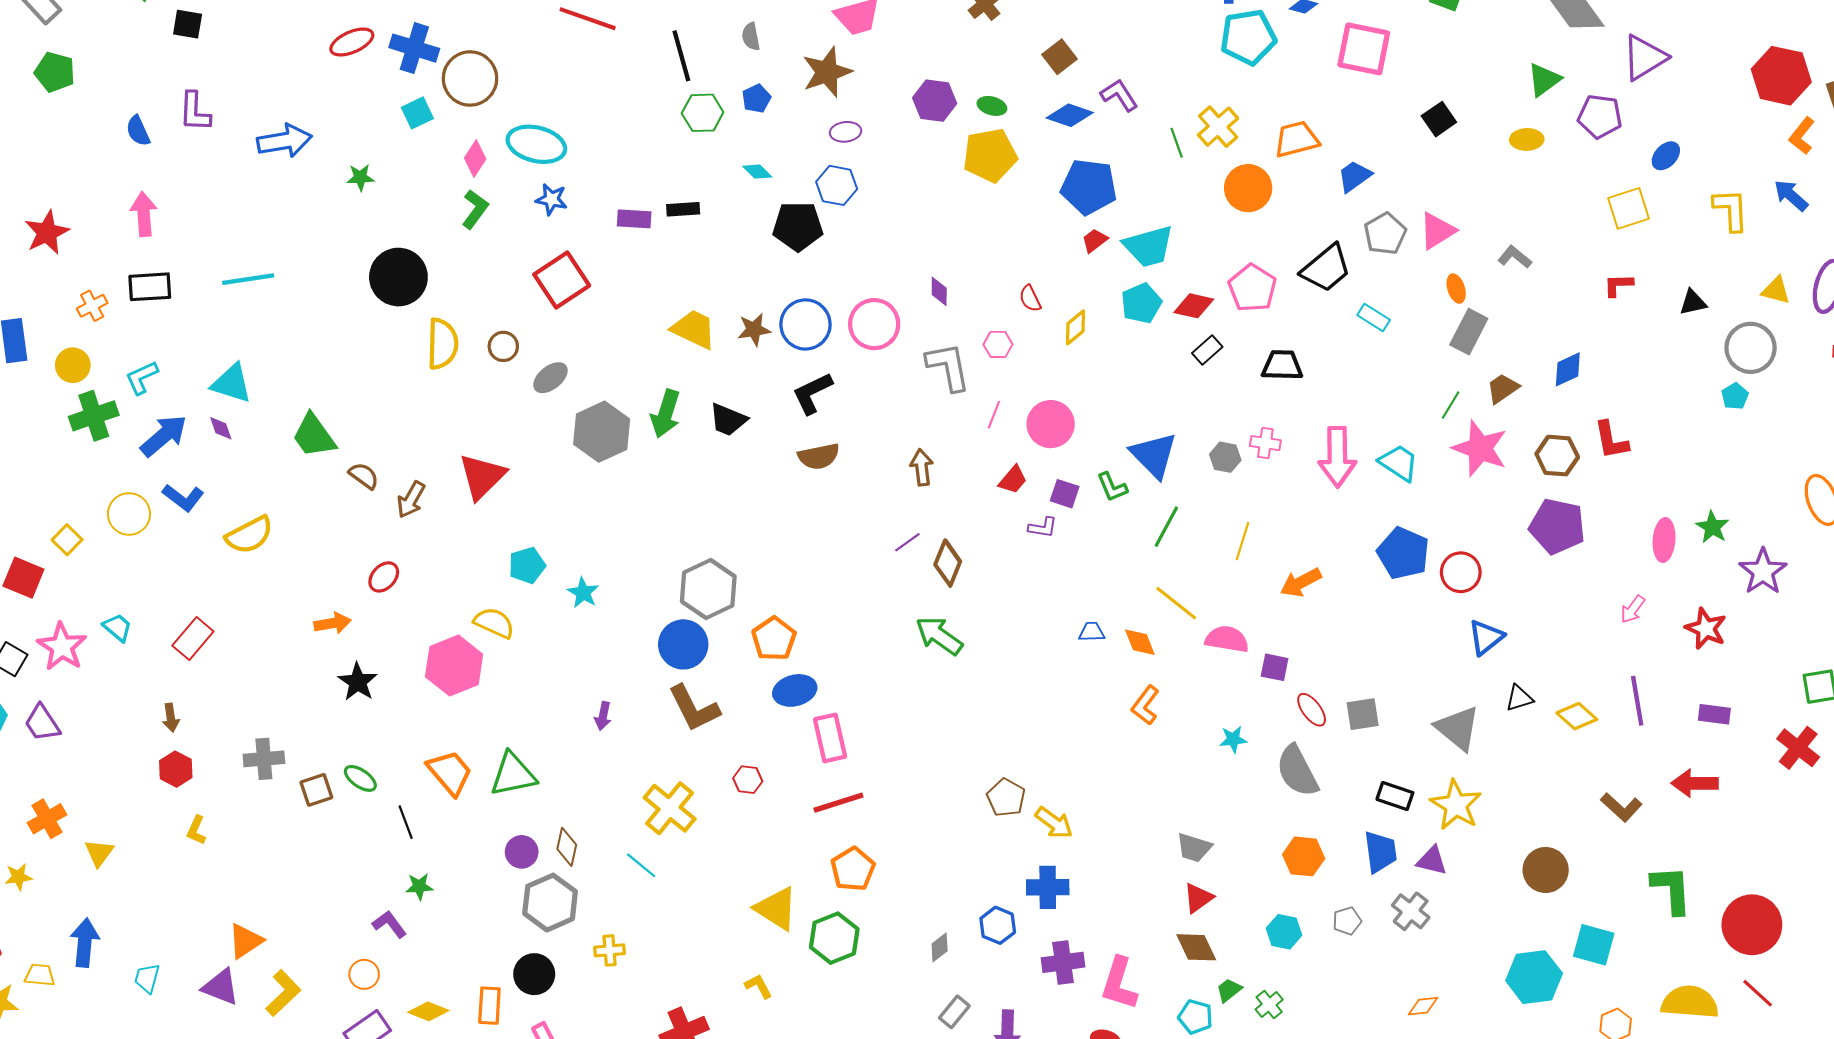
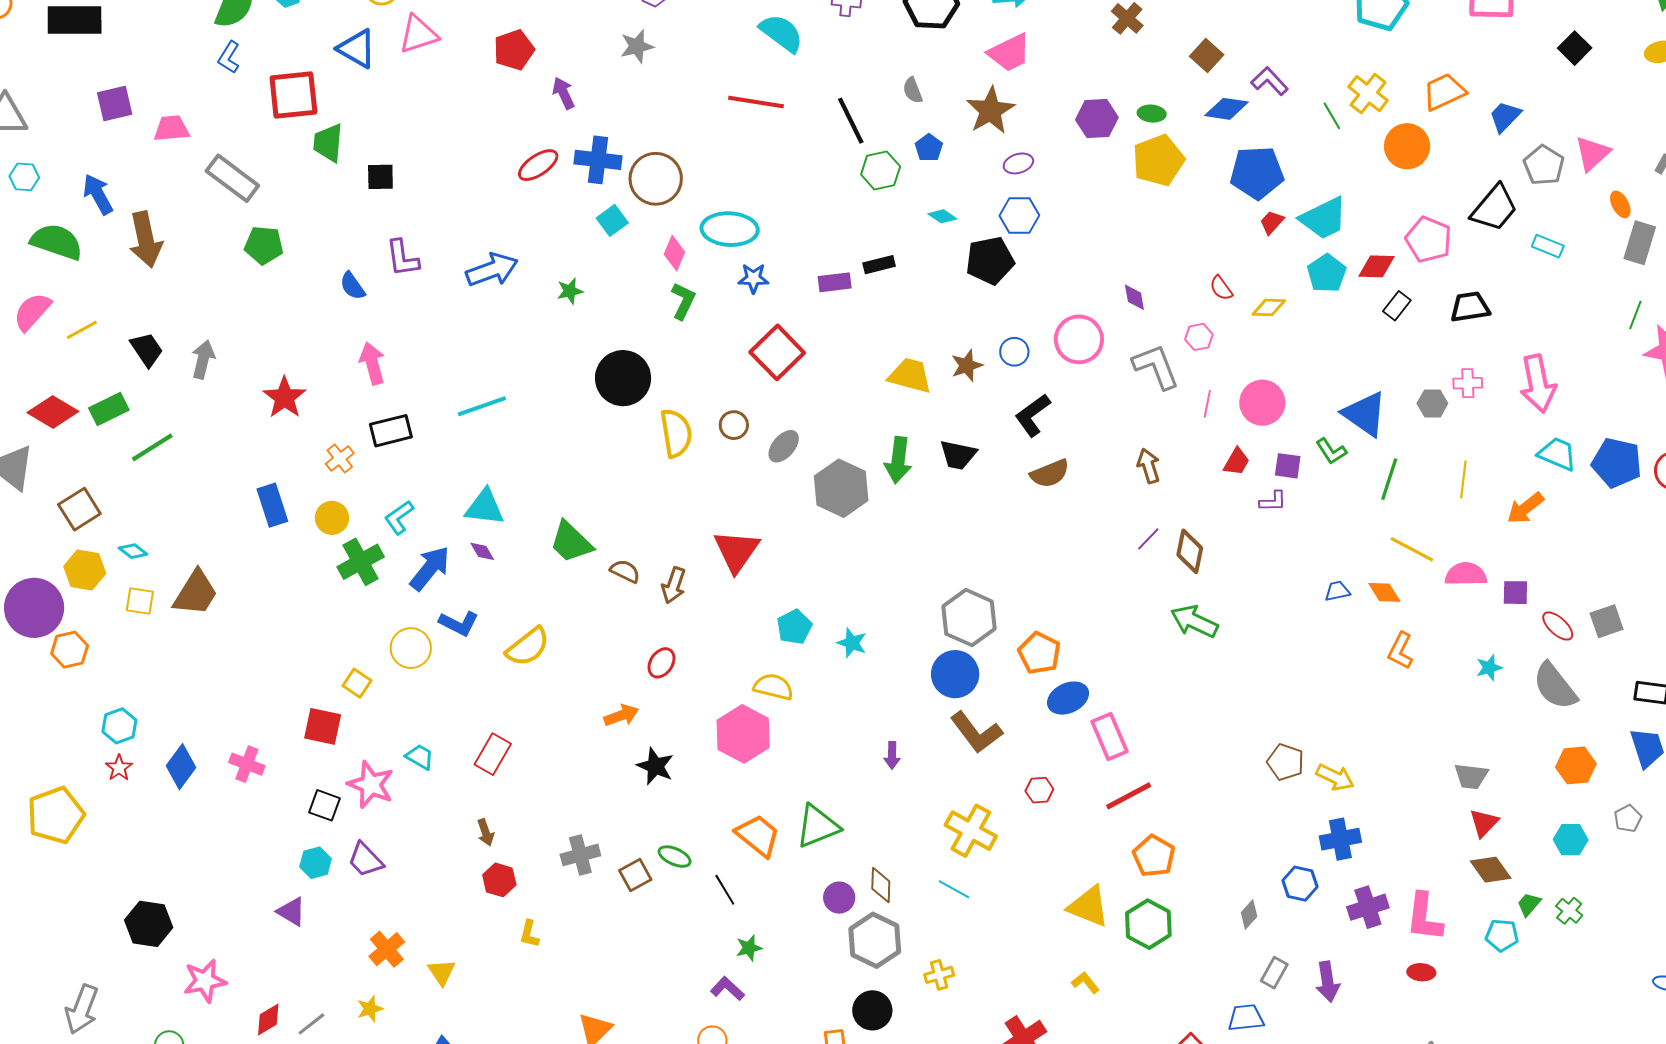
blue circle: (805, 324) -> (1014, 352), size x0.6
yellow diamond: (1075, 327) -> (1269, 307), turned 52
cyan trapezoid: (1399, 463) -> (1557, 454), moved

